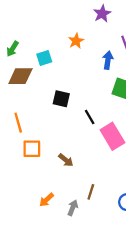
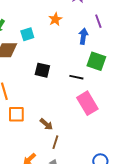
black line: (90, 117) -> (76, 77), moved, turned -48
brown line: (91, 192) -> (55, 142), moved

